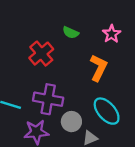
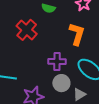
purple cross: (48, 99) -> (57, 61), moved, size x0.7

